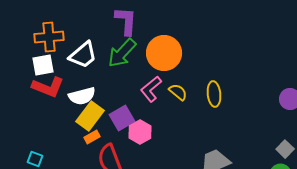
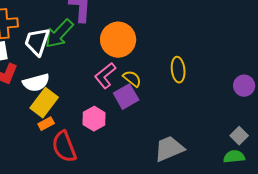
green arrow: (122, 53) -> (59, 34), moved
white trapezoid: (83, 55) -> (37, 42), turned 148
yellow ellipse: (214, 94) -> (178, 70), moved
purple square: (122, 118) -> (126, 97), moved

